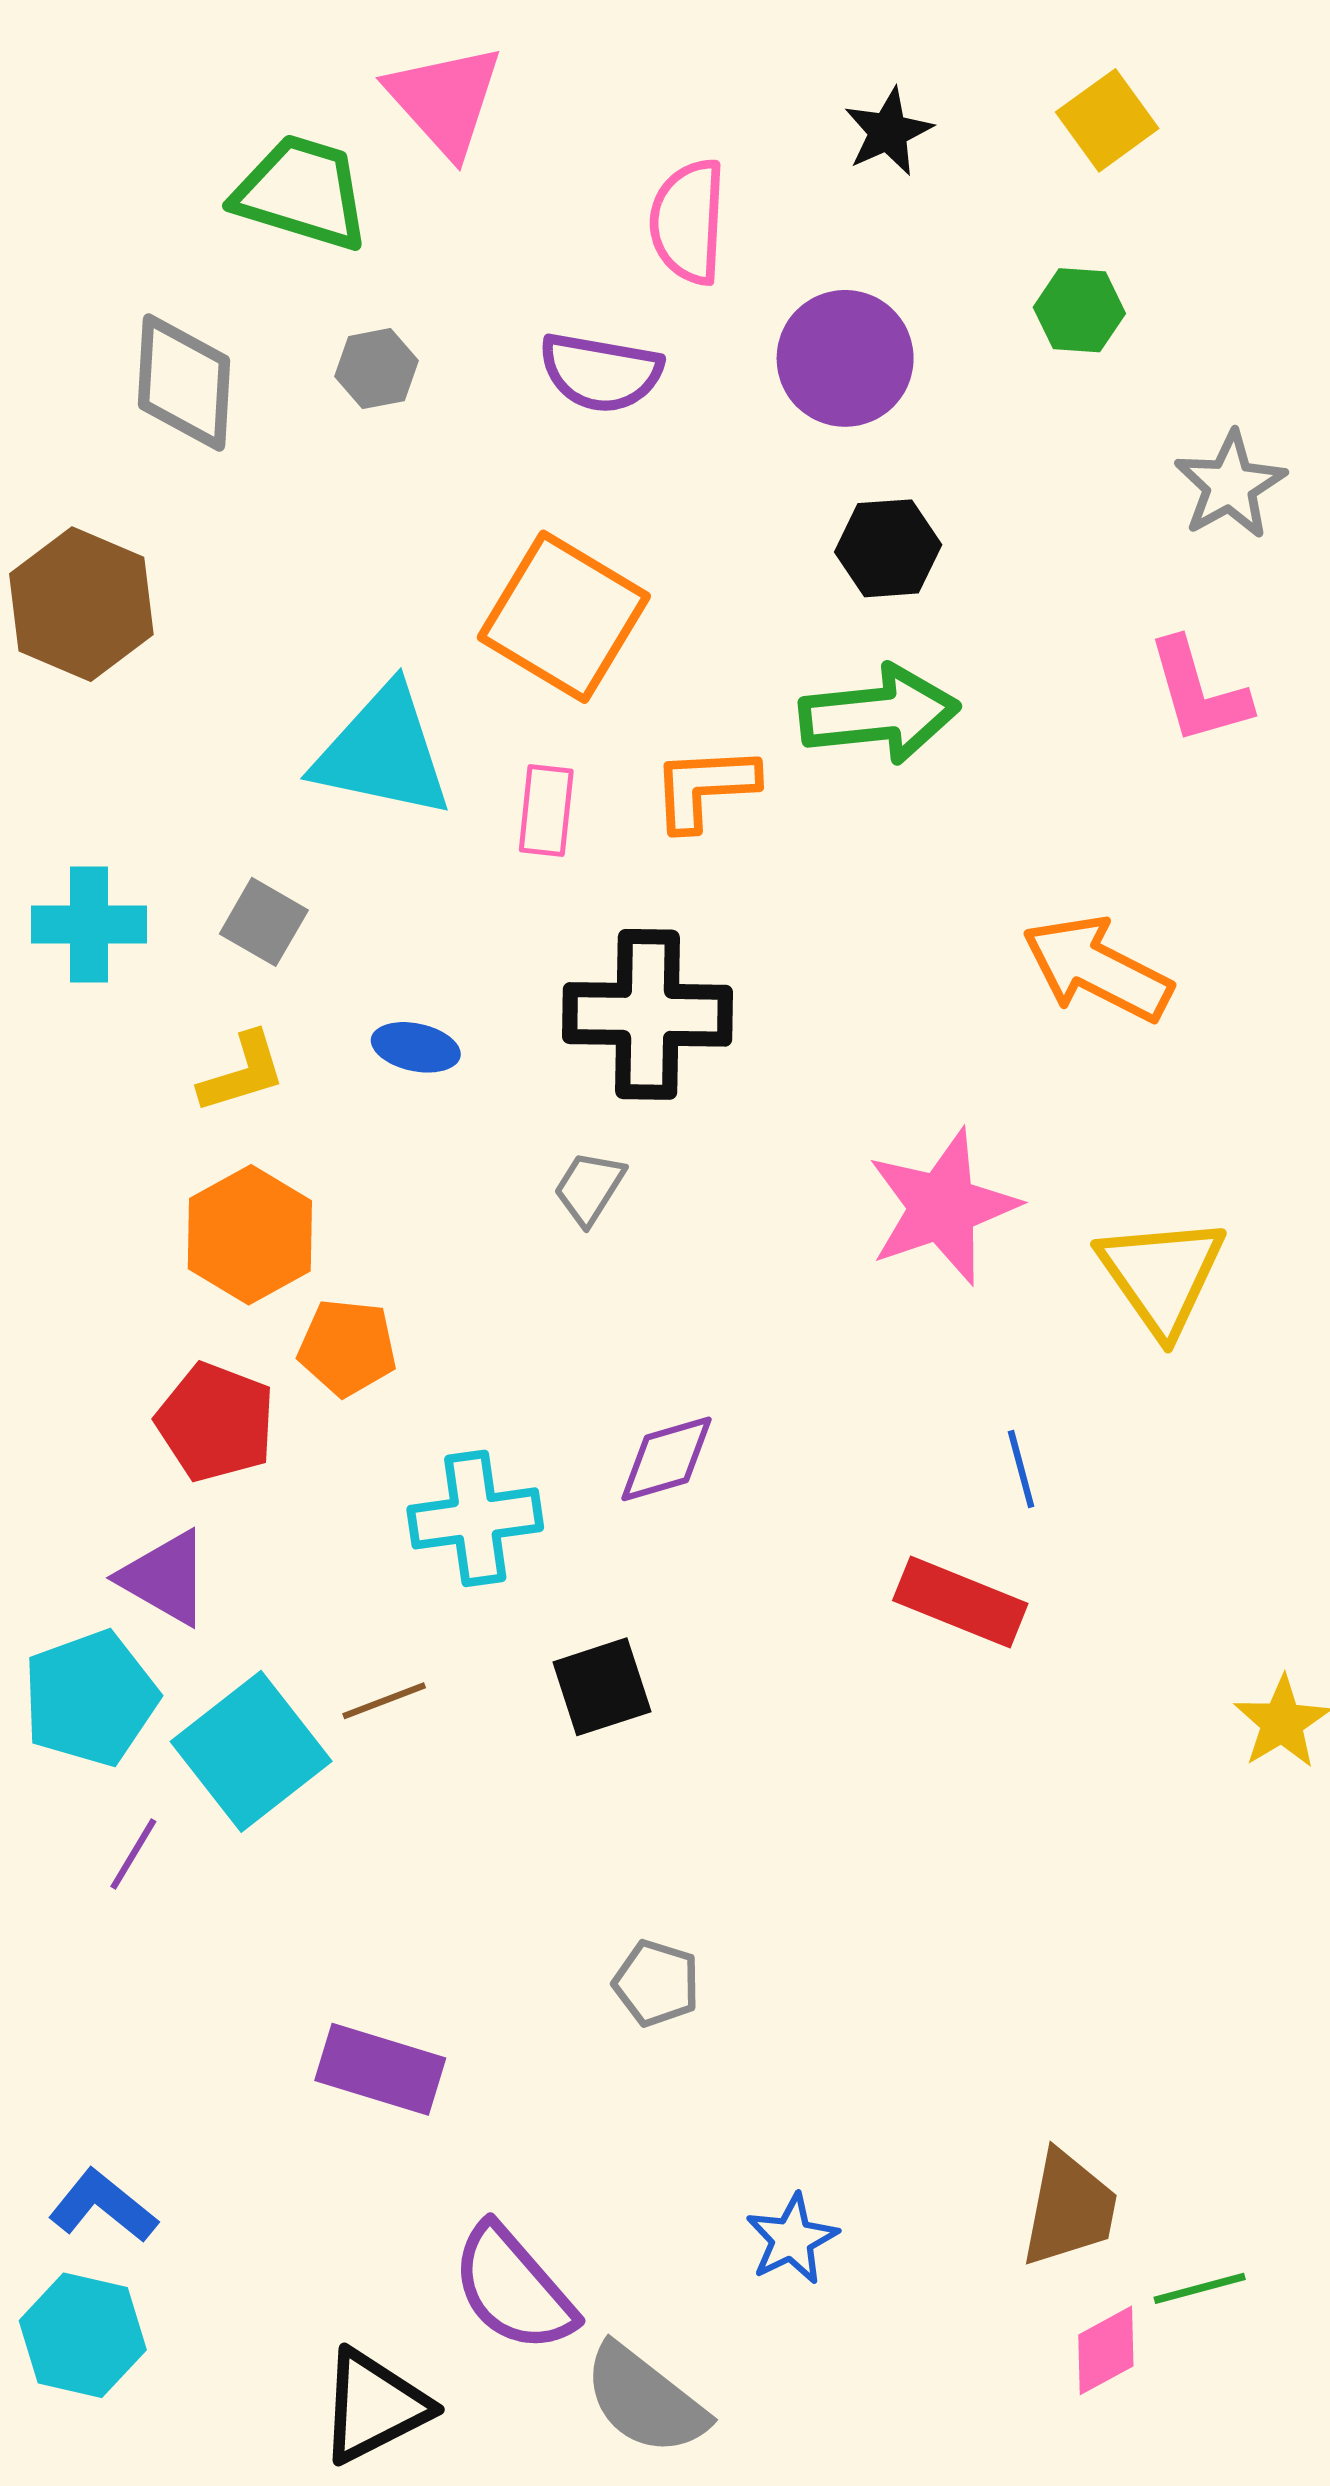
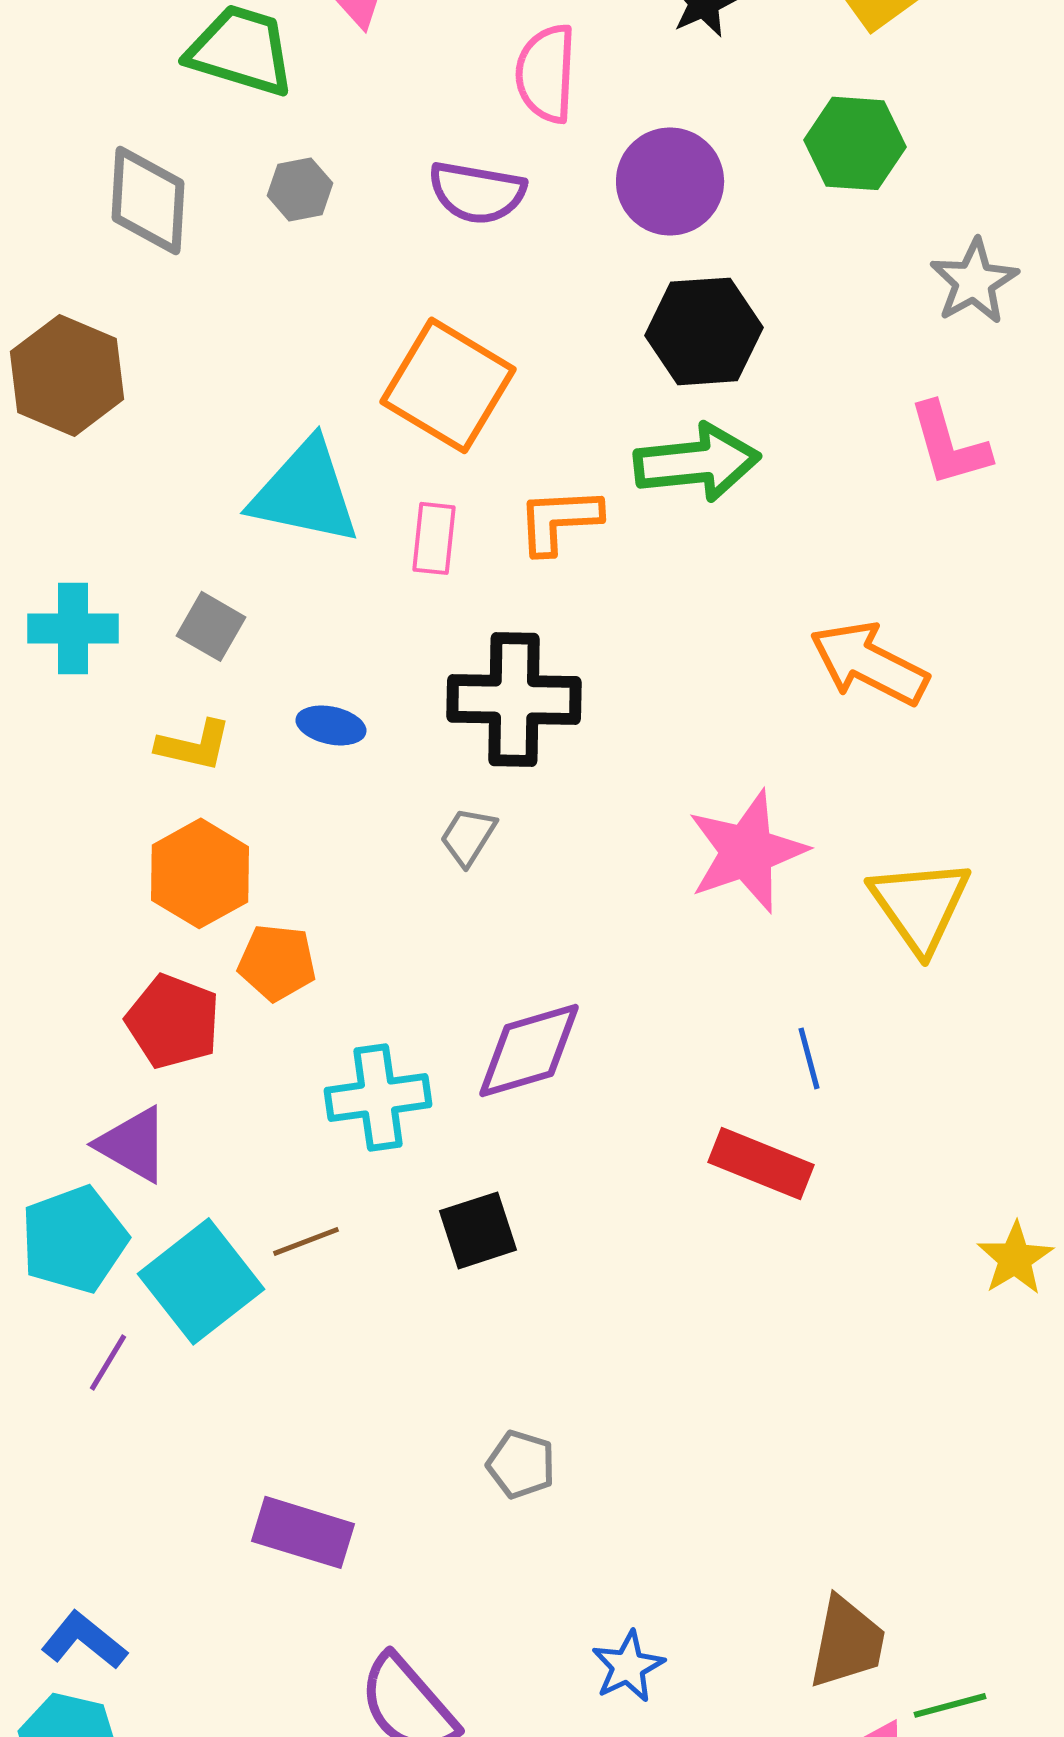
green hexagon: (1079, 310) -> (855, 143), size x1.4
black hexagon: (888, 548) -> (704, 331), size x1.4
yellow L-shape: (242, 1073) -> (194, 745), turned 30
purple diamond: (667, 1459) -> (529, 1050), size x1.4

